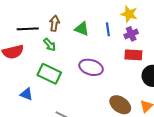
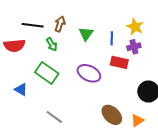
green triangle: (82, 29) -> (86, 34), turned 35
red rectangle: (133, 55) -> (119, 62), moved

